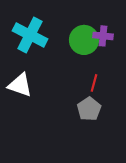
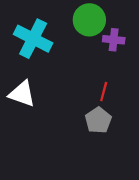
green circle: (84, 40) -> (89, 20), moved

